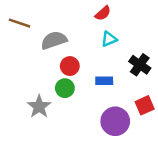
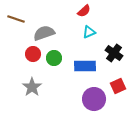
red circle: (70, 66) -> (33, 54), moved
blue rectangle: (104, 81) -> (85, 66), size x1.5
green circle: (65, 88) -> (54, 58), moved

